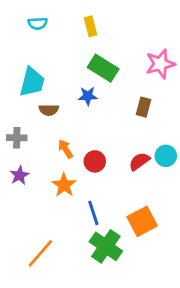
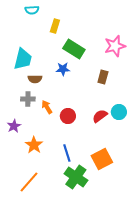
cyan semicircle: (38, 23) -> (32, 10), moved
yellow rectangle: (91, 26) -> (55, 26), moved, turned 32
gray cross: (17, 138) -> (28, 99), moved
orange star: (64, 185) -> (34, 145), moved

